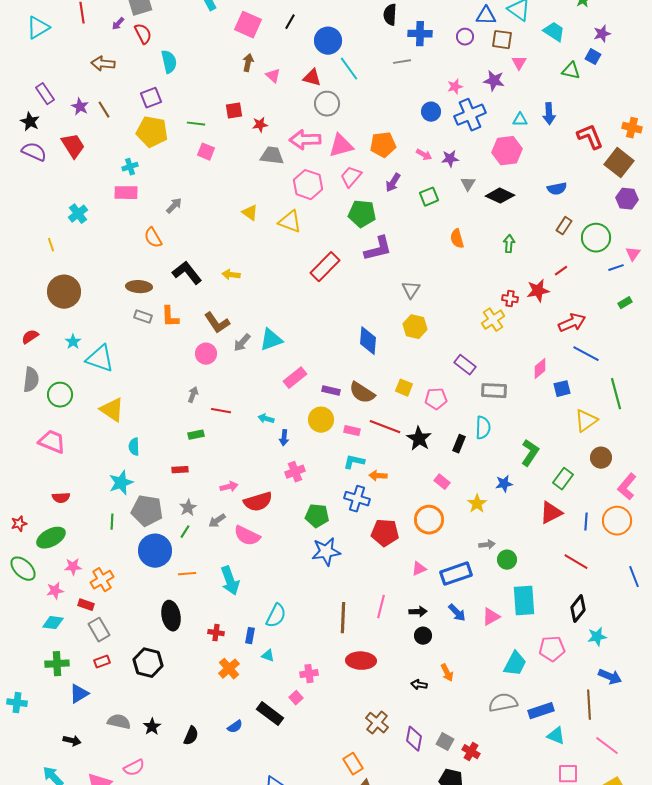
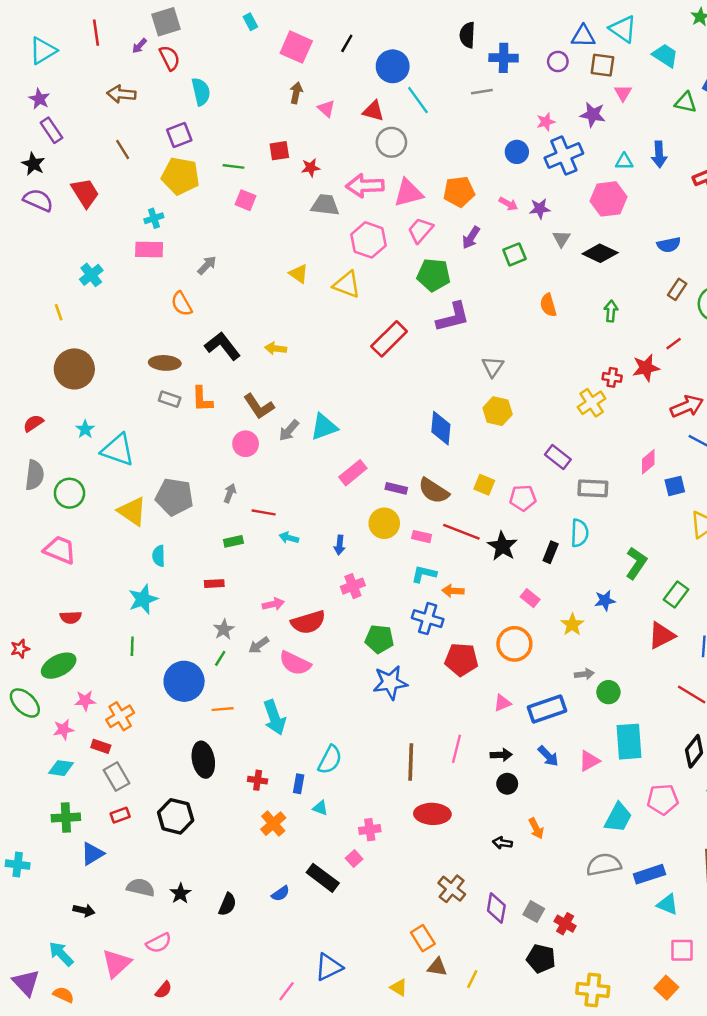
purple star: (80, 107) -> (39, 99), moved
cyan arrow: (266, 419) -> (289, 538), moved
gray pentagon: (147, 511) -> (174, 497), moved

